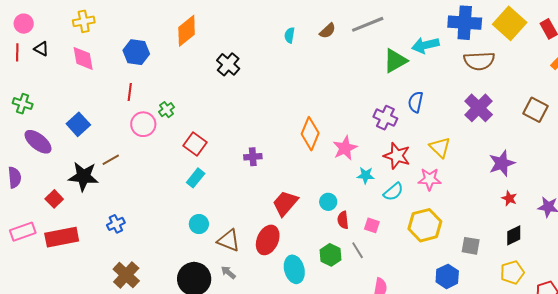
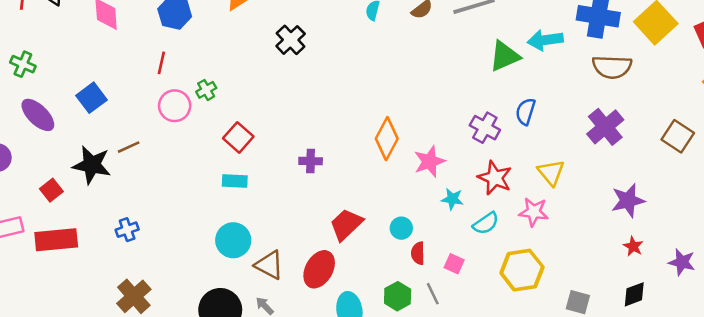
cyan rectangle: (196, 178) -> (235, 181), turned 48
cyan circle: (199, 224) -> (233, 240), size x1.4

